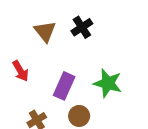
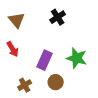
brown triangle: (45, 31) -> (17, 20), moved

